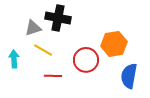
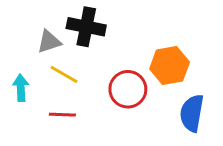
red line: (53, 76) -> (62, 115), moved

